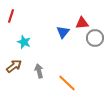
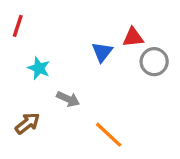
brown arrow: (14, 66) -> (27, 123), moved
gray arrow: (39, 71) -> (68, 99), moved, turned 128

